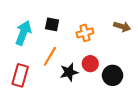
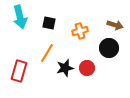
cyan arrow: (23, 33) -> (20, 17), moved, turned 145
red circle: (90, 64) -> (87, 68), moved
black circle: (113, 75) -> (109, 48), moved

